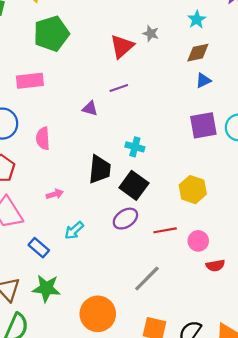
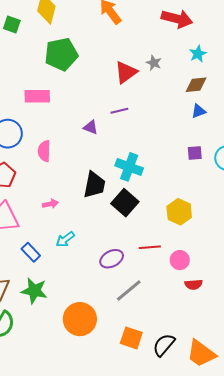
purple square: (203, 125) -> (195, 153), size x0.6
cyan cross: (135, 147) -> (129, 167), size x1.5
purple ellipse: (125, 219) -> (112, 259), moved

